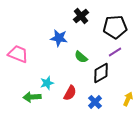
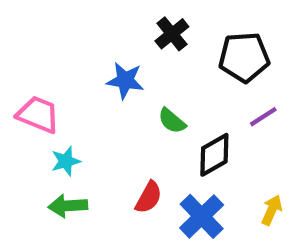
purple line: (115, 52) -> (263, 117), moved
cyan star: (47, 83) -> (66, 161), moved
blue cross: (95, 102) -> (202, 216), size x1.5

